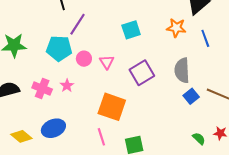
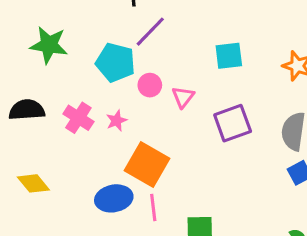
orange square: (112, 107) -> (147, 164), moved
blue ellipse: (53, 128) -> (114, 198), moved

